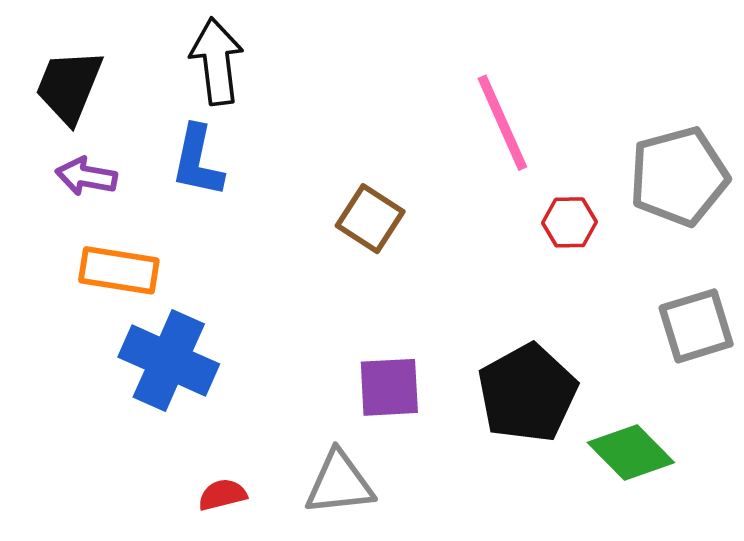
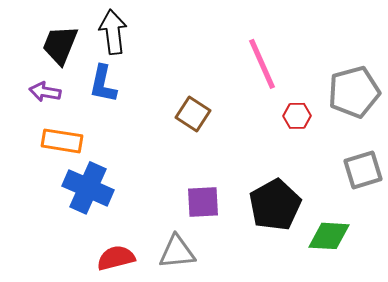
black trapezoid: (69, 86) -> (60, 45), moved
green diamond: (631, 453) -> (329, 236), turned -42
red semicircle: (222, 495) -> (116, 258), size x1.5

